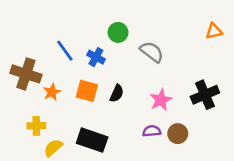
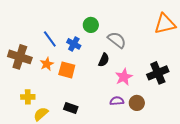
orange triangle: (214, 31) -> (165, 24), size x1.6
orange star: (52, 92) -> (47, 64), moved
black semicircle: (117, 93) -> (104, 60), moved
black rectangle: (92, 140) -> (71, 108), size x0.6

